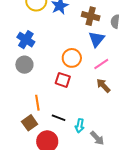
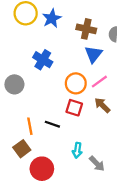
blue cross: (26, 40) -> (43, 60), moved
orange circle: (72, 58) -> (76, 83), moved
red square: (63, 80) -> (74, 108), moved
black line: (59, 118) -> (52, 124), moved

